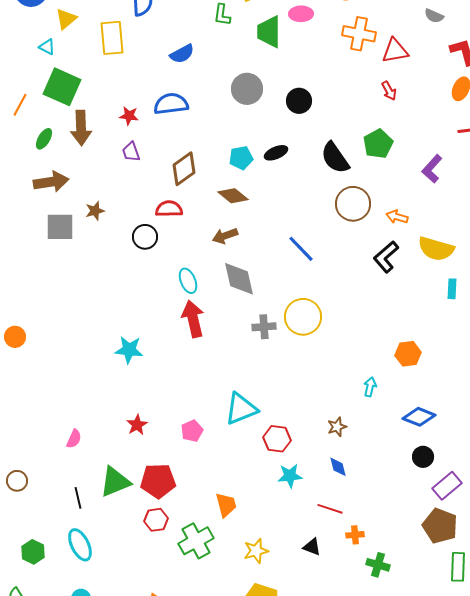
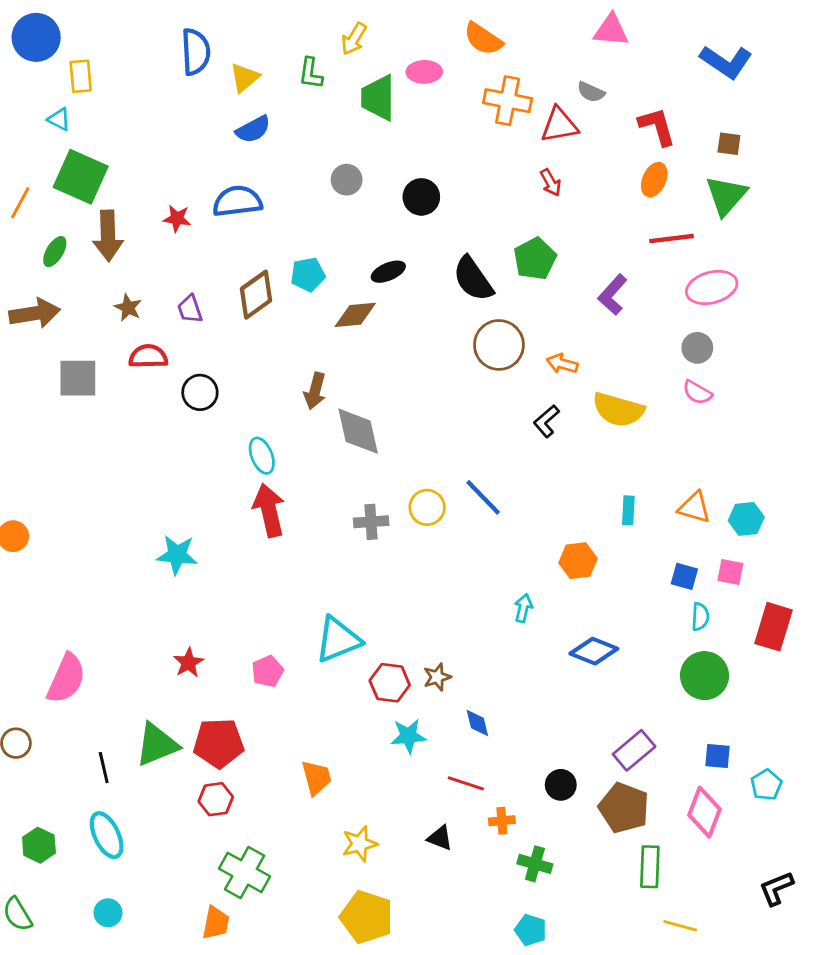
gray semicircle: (434, 16) -> (591, 92), moved
yellow triangle: (66, 19) -> (245, 78), moved
yellow rectangle: (112, 38) -> (81, 76), moved, size x0.7
gray circle: (247, 89) -> (347, 180), size x0.7
purple trapezoid: (131, 152) -> (190, 309), moved
cyan pentagon: (241, 158) -> (308, 275), moved
brown arrow: (51, 182) -> (35, 313), moved
brown diamond: (233, 196) -> (355, 315), moved, turned -44
red semicircle: (169, 209) -> (148, 356), moved
brown star: (95, 211) -> (128, 308), moved, turned -30
brown arrow: (225, 236) -> (315, 391), turned -55
blue line: (301, 249) -> (483, 497), moved
black L-shape: (386, 257) -> (546, 421), size x0.7
gray diamond: (239, 279) -> (358, 431), moved
cyan rectangle: (452, 289) -> (628, 510), moved
yellow circle: (303, 317) -> (427, 507), size x0.7
brown star: (337, 427) -> (437, 677), moved
pink semicircle: (74, 439) -> (66, 678), moved, size x1.8
black circle: (423, 457) -> (561, 785), moved
green cross: (196, 541) -> (245, 872), moved, turned -32

